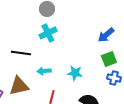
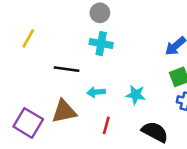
cyan cross: (48, 33) -> (101, 44), turned 36

